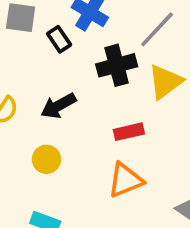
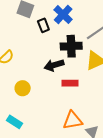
black arrow: (58, 106) -> (54, 65), moved
orange triangle: (125, 180) -> (73, 120), moved

